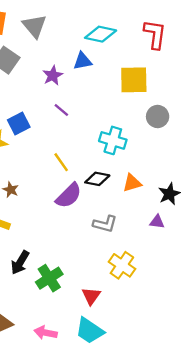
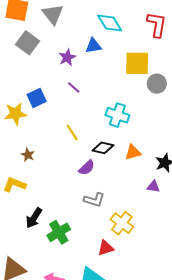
cyan diamond: (101, 34) -> (110, 23), turned 44
gray circle: (158, 116) -> (157, 84), moved
purple semicircle: (69, 196) -> (87, 168), moved, size x0.7
gray L-shape: (105, 224) -> (94, 200), moved
red triangle: (91, 296) -> (106, 248), moved, turned 36

